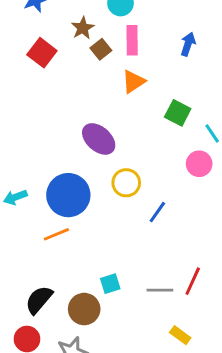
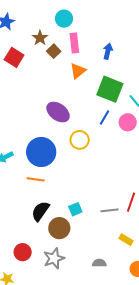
blue arrow: (188, 44) -> (108, 51), moved
green square: (178, 113) -> (110, 89), size x1.5
blue line: (157, 212) -> (104, 118), moved
orange line: (56, 234) -> (36, 179), turned 36
black semicircle: (39, 300) -> (40, 211), moved

